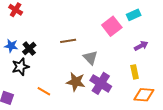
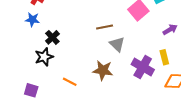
brown line: (68, 41) -> (105, 27), moved
blue star: (11, 46) -> (32, 20), moved
purple cross: (101, 83) -> (143, 67), moved

